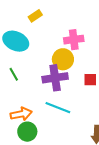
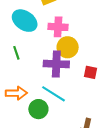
pink cross: (74, 40) -> (58, 27), moved
green circle: (27, 132) -> (38, 109), moved

